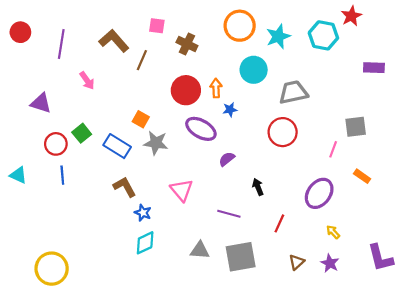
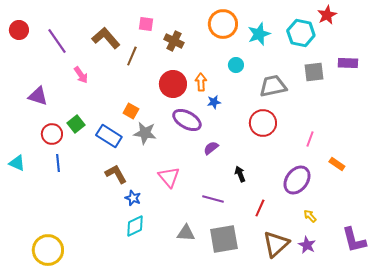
purple line: (61, 44) -> (57, 41), turned -44
cyan circle: (254, 70) -> (236, 65), size x0.6
gray square: (356, 127) -> (314, 72), moved
brown triangle: (297, 262) -> (276, 244), size x1.8

